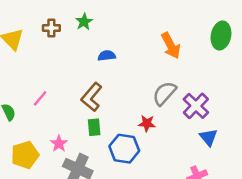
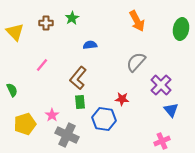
orange arrow: (171, 46) -> (137, 21), moved
gray semicircle: (164, 93) -> (136, 62), moved
pink line: (40, 98) -> (42, 65), moved

